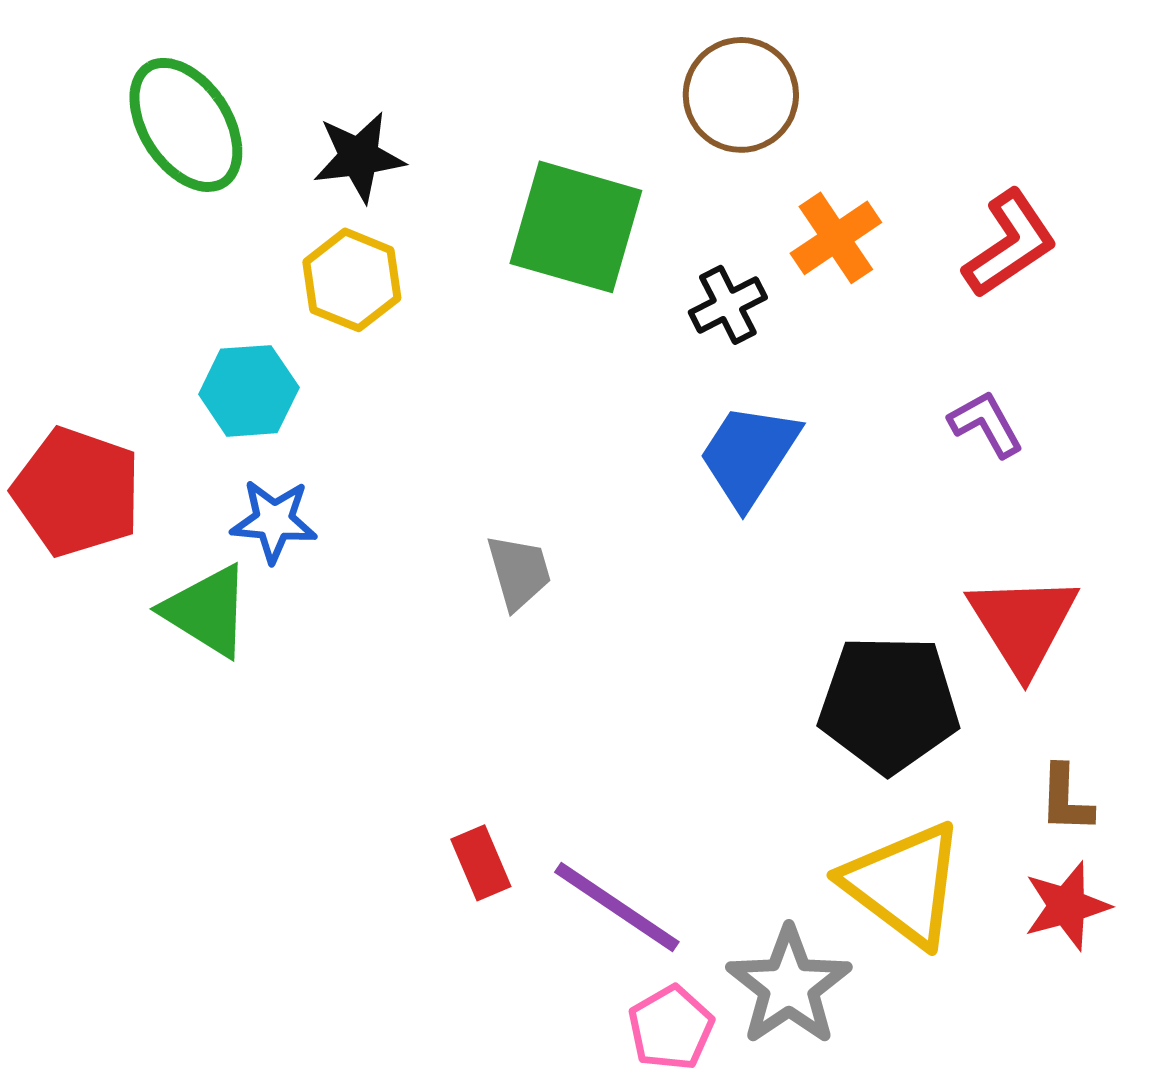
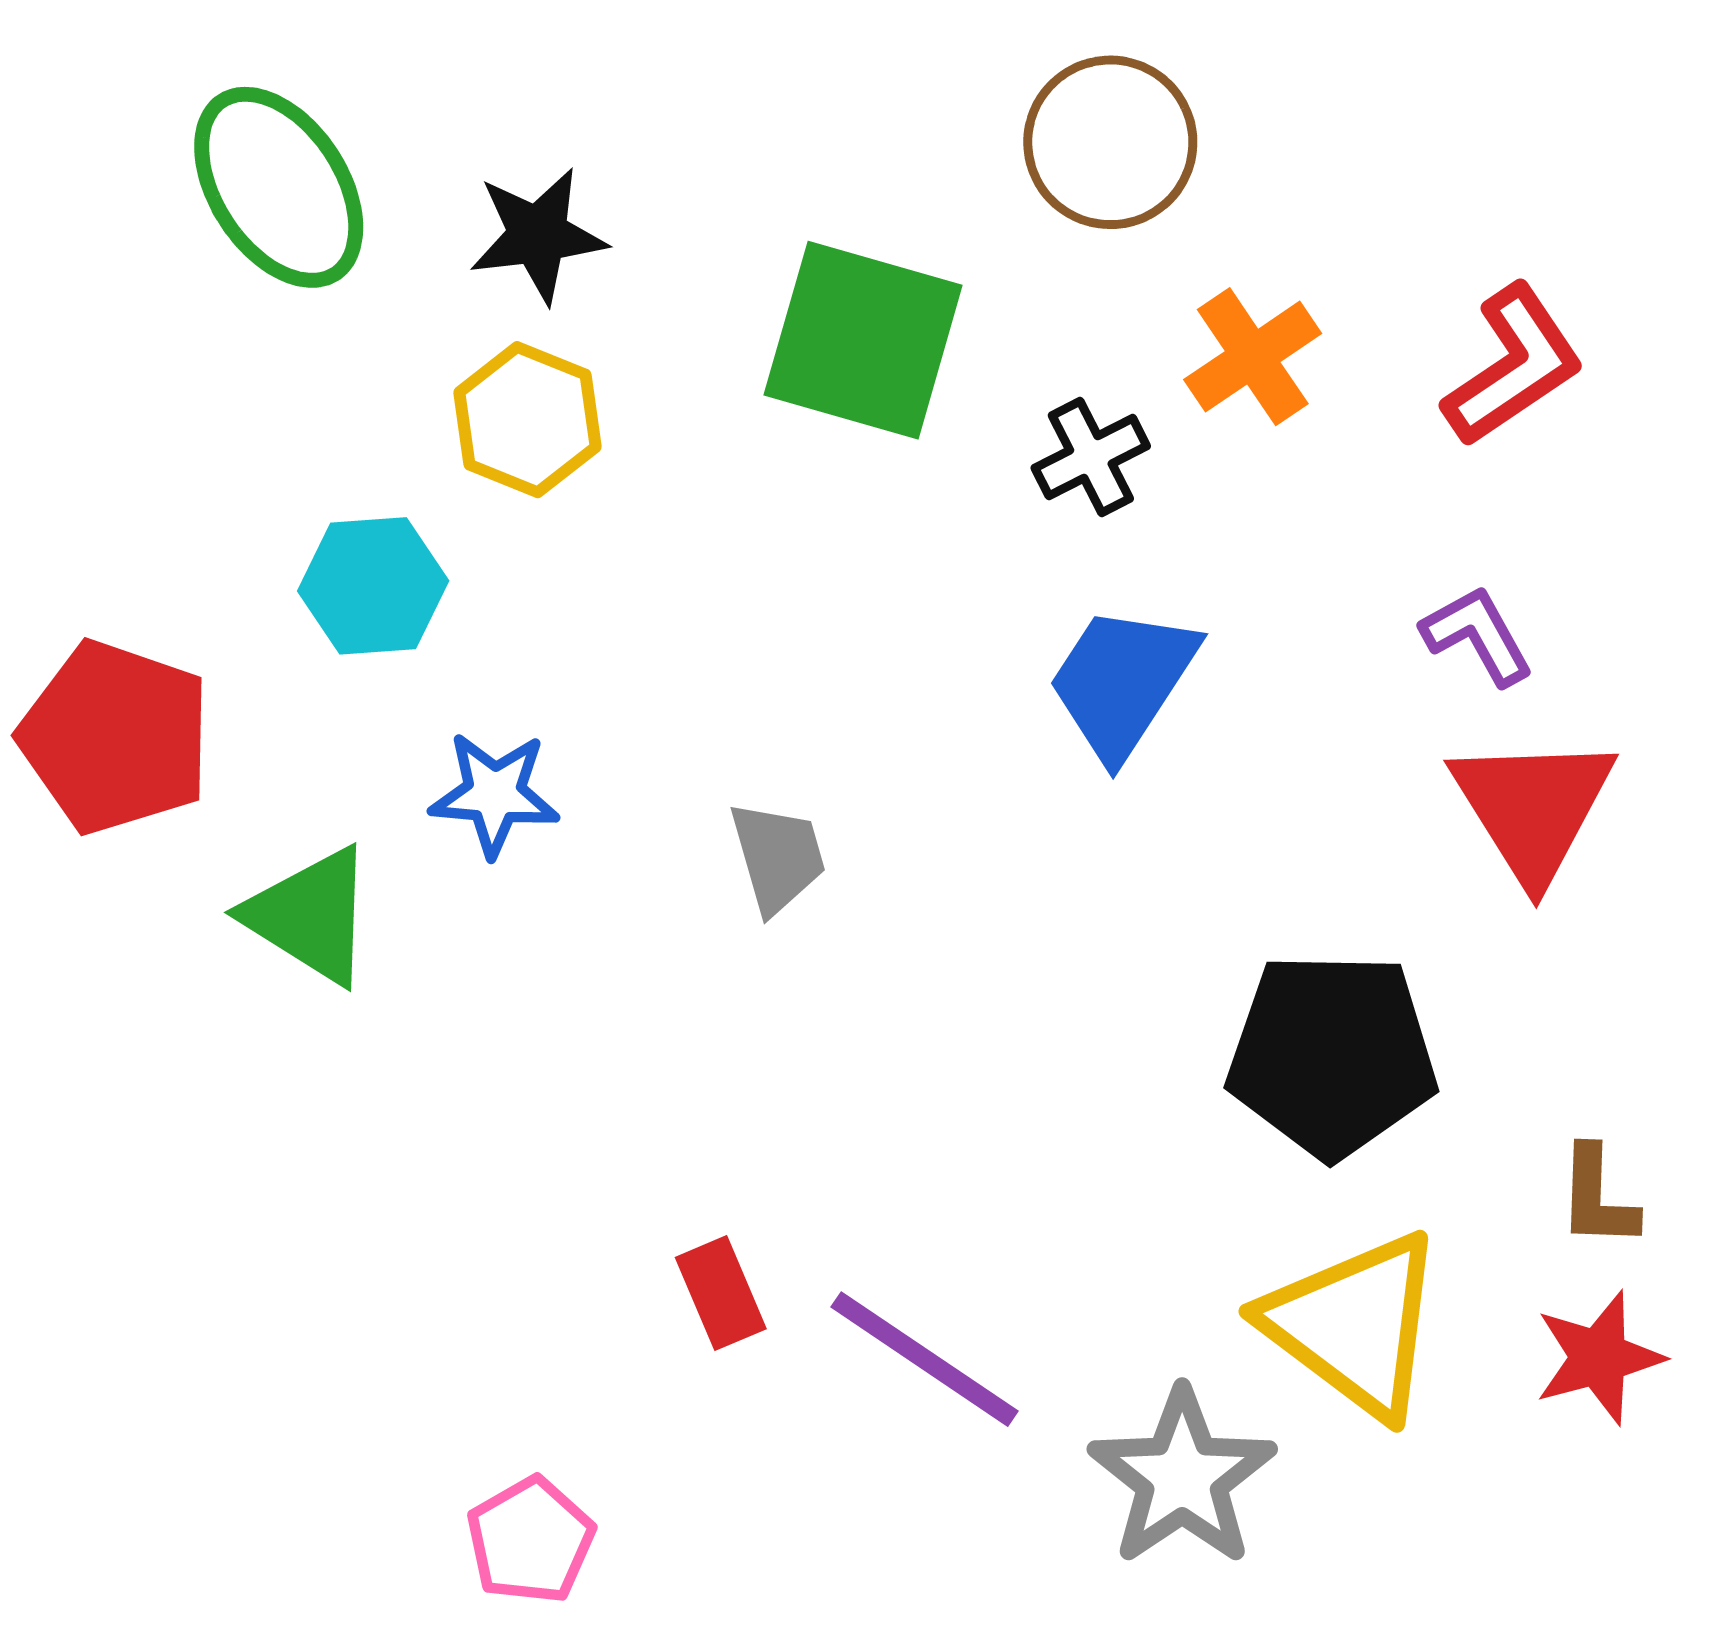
blue star: (274, 521) -> (494, 794), moved
red triangle: (1023, 624) -> (1533, 808), moved
pink pentagon: (671, 1028) -> (530, 1540), moved

